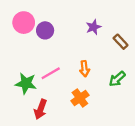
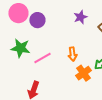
green star: (26, 83) -> (20, 48), moved
orange cross: (80, 98) -> (83, 73), moved

